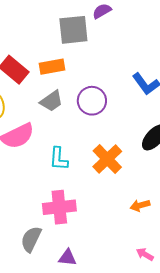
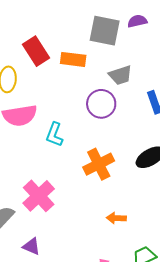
gray trapezoid: (51, 101) -> (120, 75), moved
cyan L-shape: (59, 159) -> (54, 135), moved
pink cross: (59, 207) -> (39, 196), turned 36

